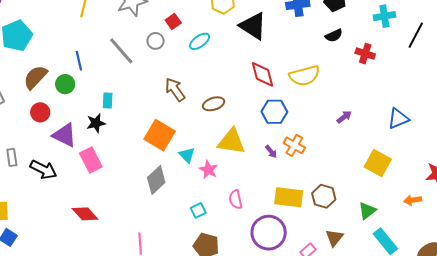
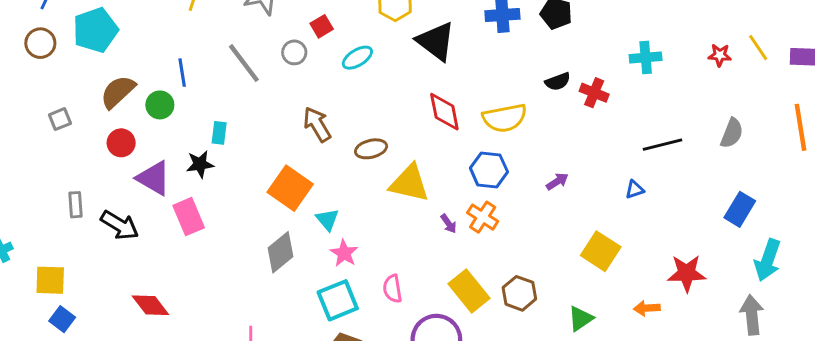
cyan cross: (384, 16) -> (646, 58), moved
black line: (416, 35) -> (663, 145), moved, turned 44
black semicircle: (334, 36) -> (558, 82), moved
blue hexagon: (274, 112) -> (489, 170), moved
blue triangle: (398, 119) -> (635, 190), size x0.6
yellow triangle: (231, 141) -> (409, 183), moved
pink star: (209, 170) -> (344, 253), moved
yellow rectangle: (289, 197) -> (469, 291), turned 40
cyan square: (198, 210) -> (338, 300), size x1.8
red diamond: (85, 214) -> (150, 305), moved

